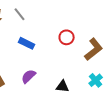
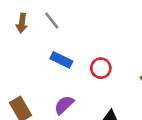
red circle: (67, 37) -> (101, 68), moved

